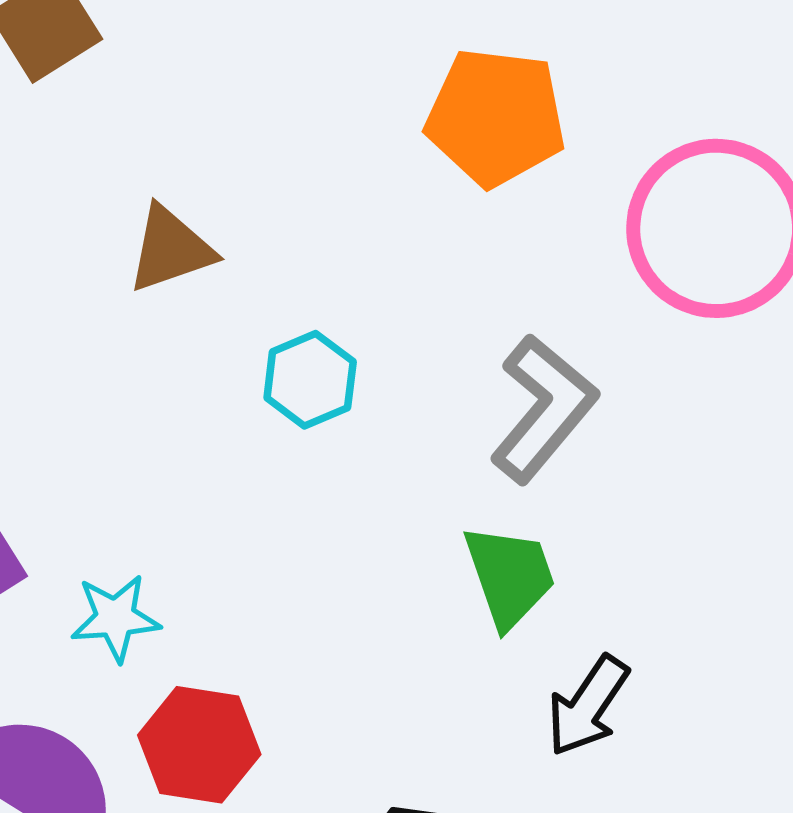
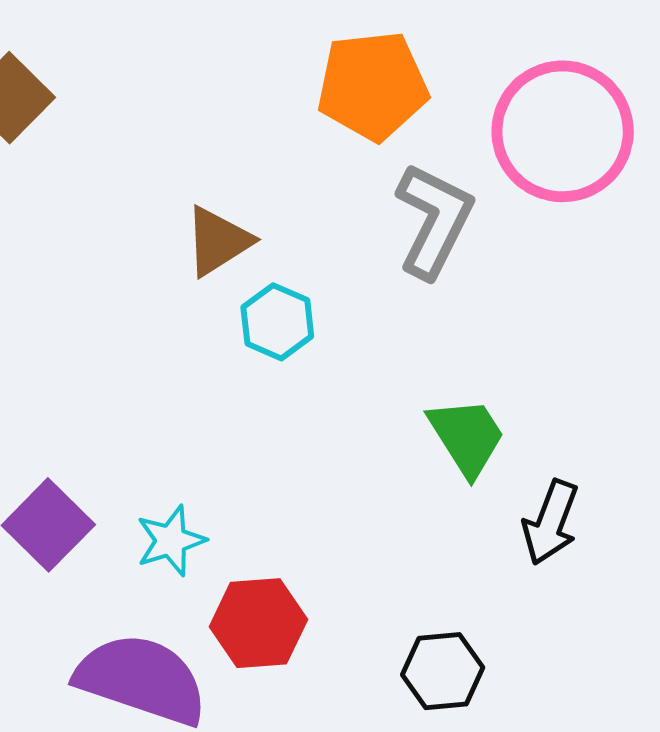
brown triangle: (171, 249) -> (218, 241), moved
gray L-shape: (543, 409) -> (434, 220), moved

